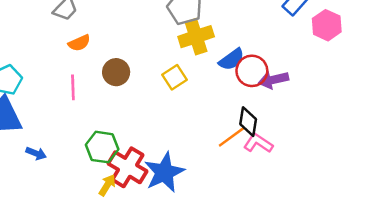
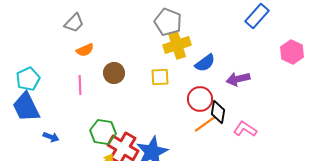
pink hexagon: (327, 25) -> (292, 52), moved
red circle: (252, 71) -> (200, 99), moved
yellow square: (174, 77) -> (160, 77), turned 30
pink L-shape: (258, 143) -> (245, 129), moved

